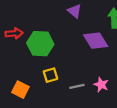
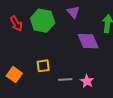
red arrow: (14, 33) -> (16, 24), turned 56
green hexagon: (40, 44) -> (43, 21), moved

